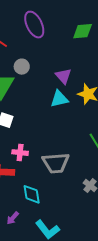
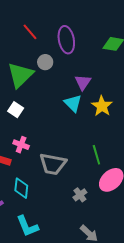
purple ellipse: (34, 25) -> (66, 40), moved
cyan triangle: (59, 99) -> (73, 103), turned 42

